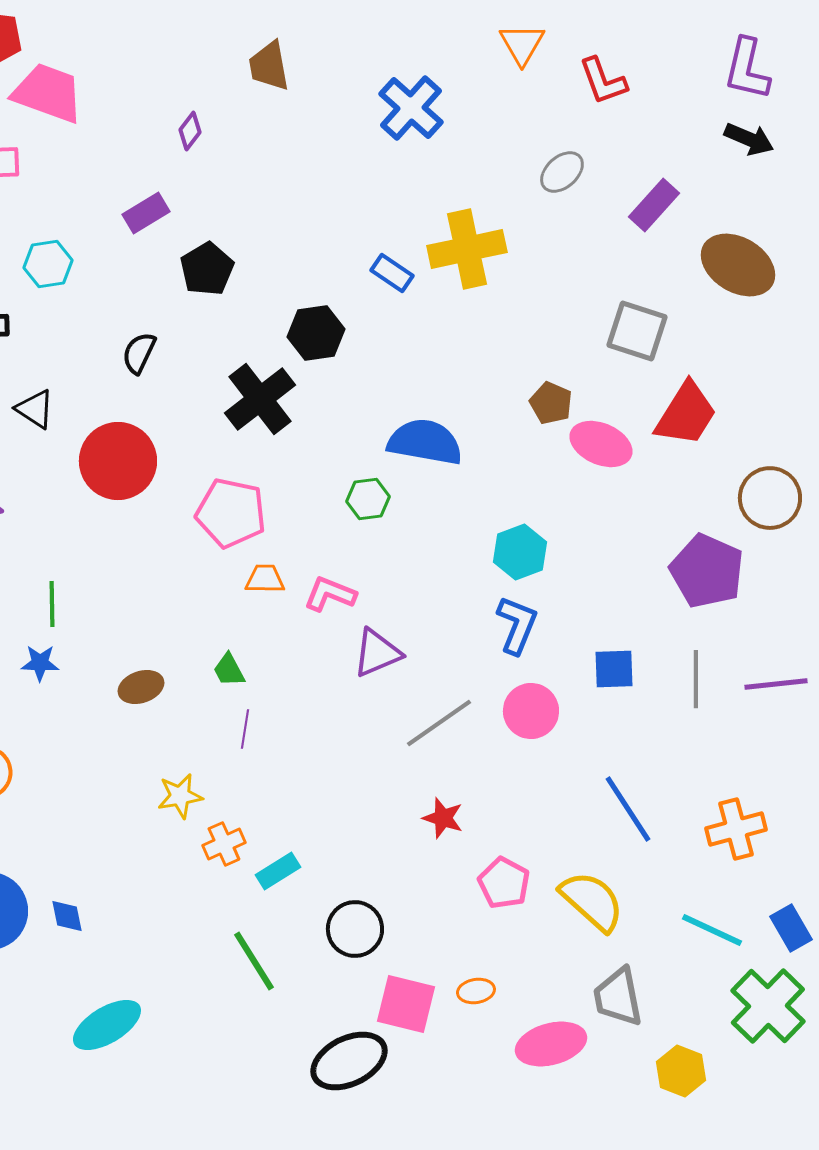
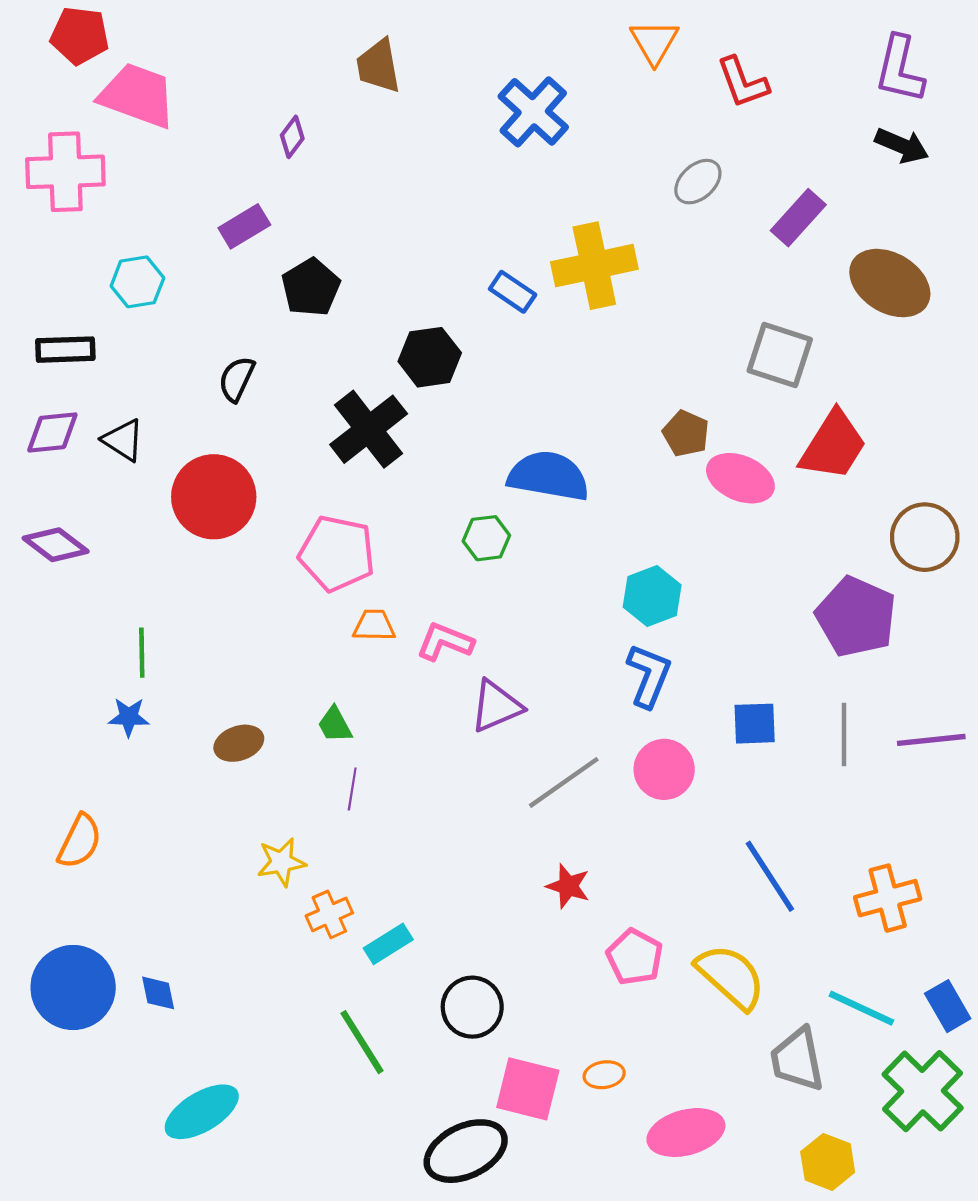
gray trapezoid: (618, 997) -> (797, 1059), moved

